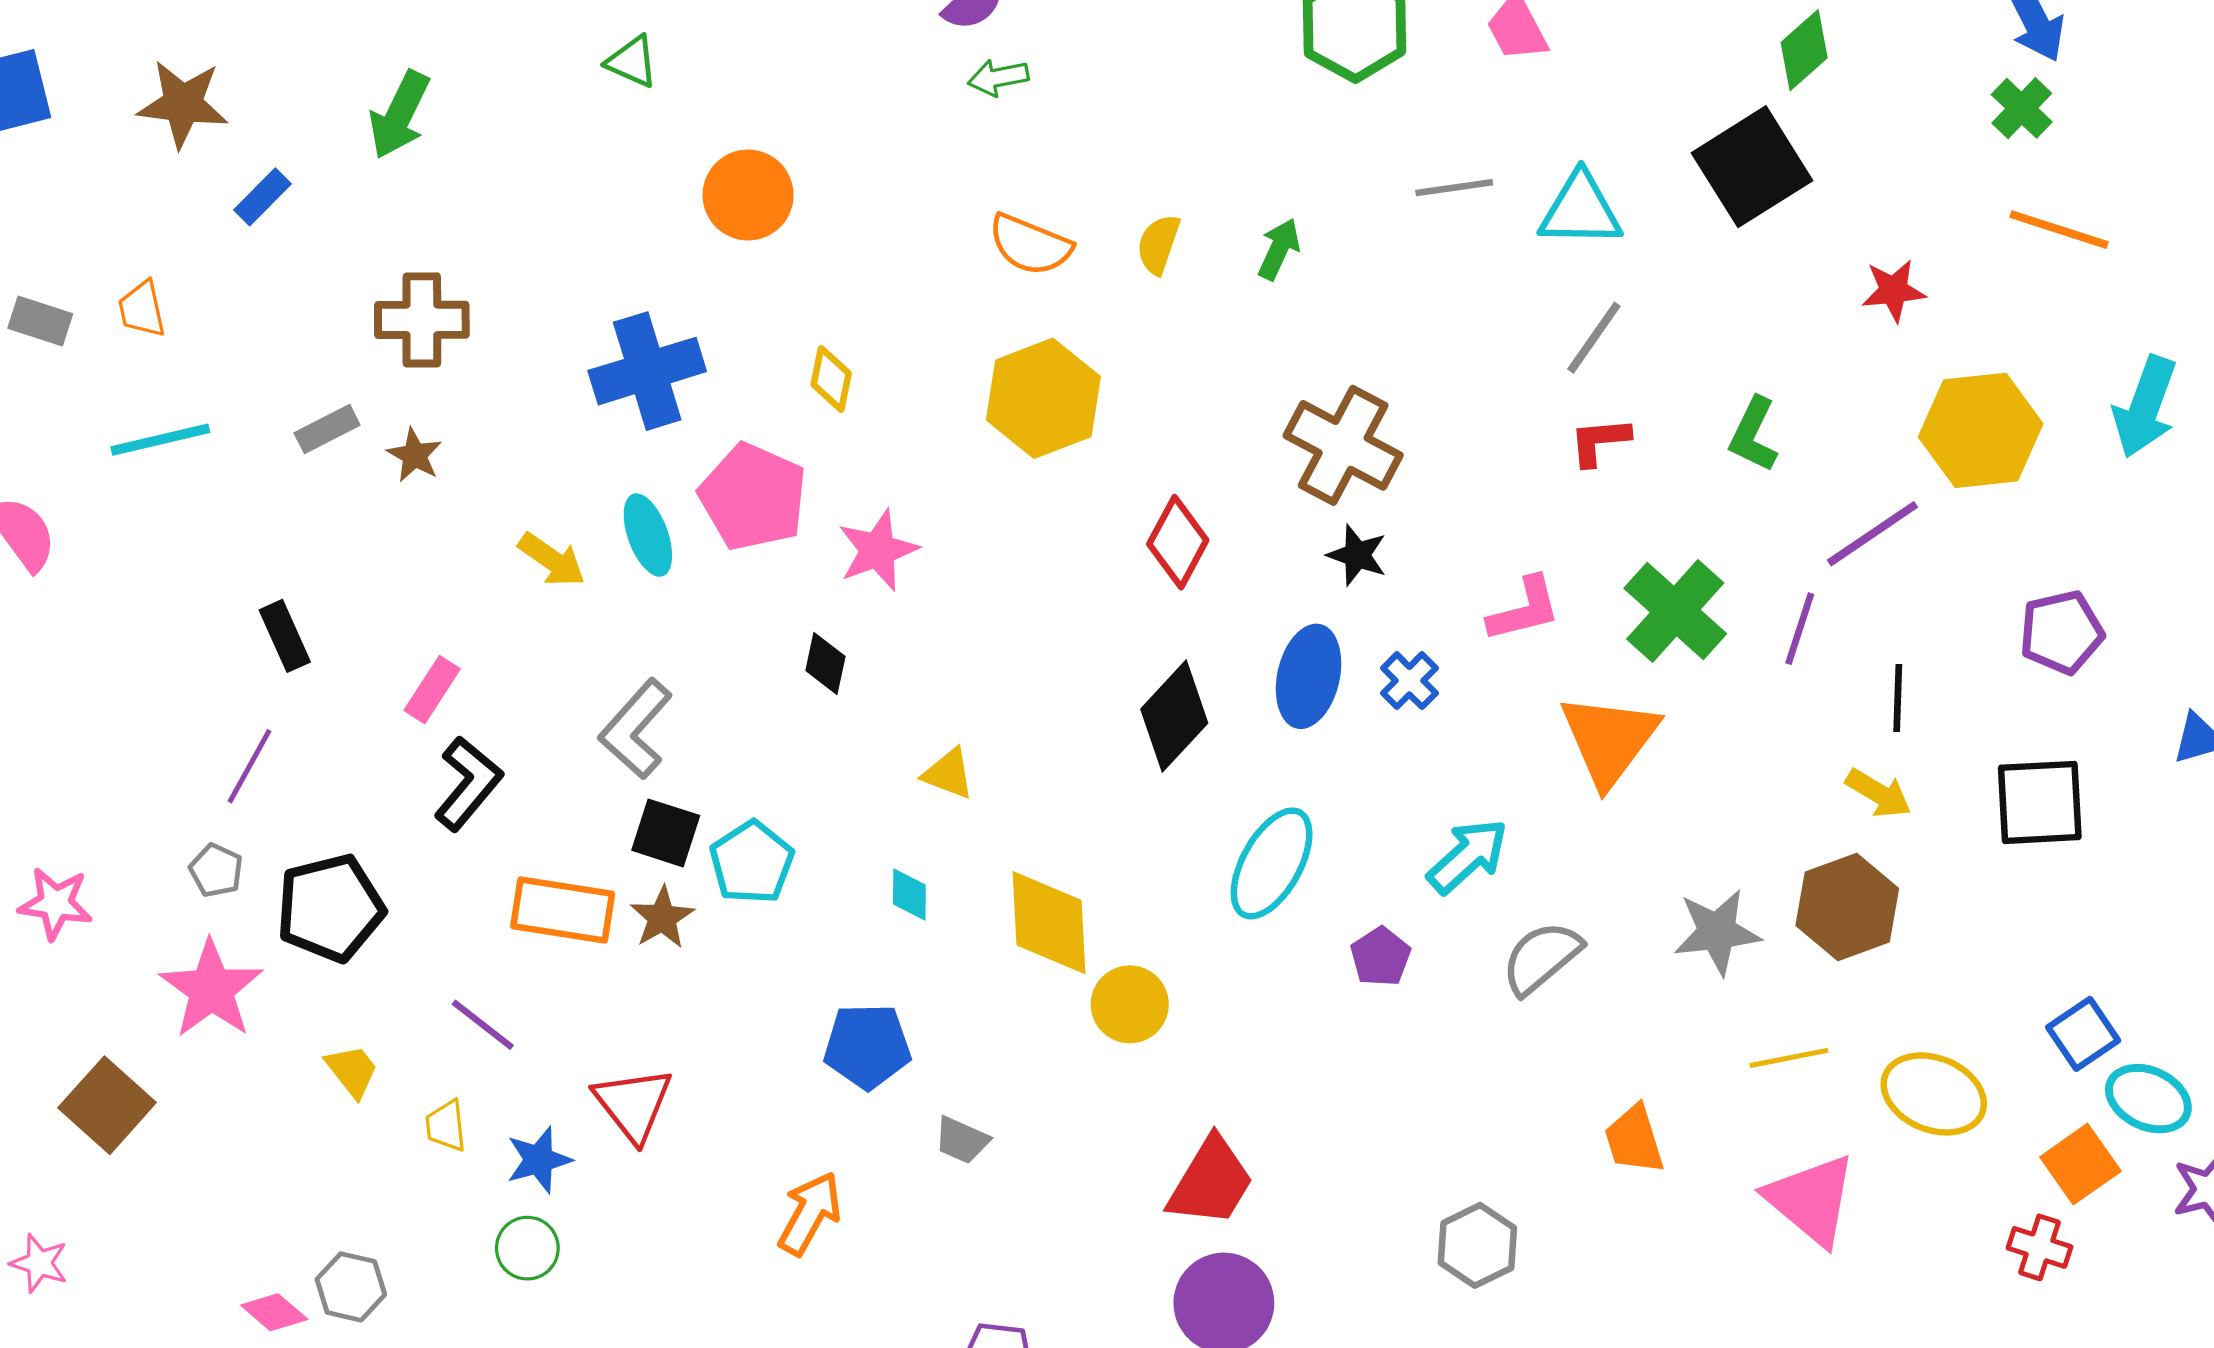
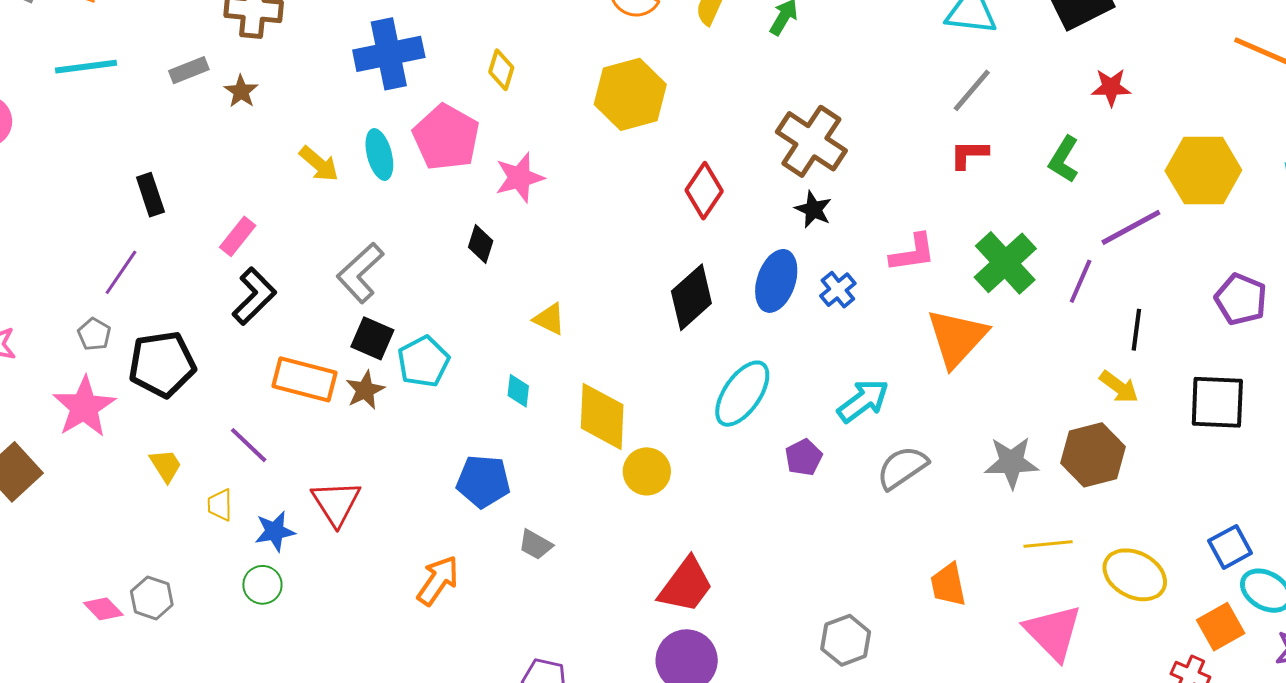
red star: (1893, 291) -> (1111, 87), moved
purple pentagon: (2061, 632) -> (1241, 299), turned 30

